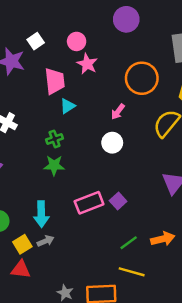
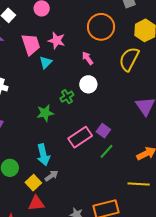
pink star: (87, 64) -> (57, 41), moved
pink arrow: (118, 112) -> (87, 58), turned 120
green cross: (55, 139) -> (67, 97), moved
green line: (129, 243) -> (106, 151), moved
yellow line: (132, 272) -> (139, 184), moved

